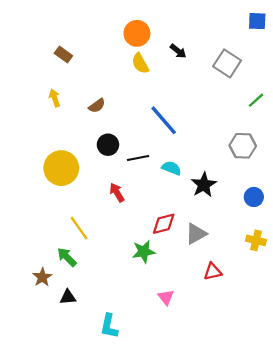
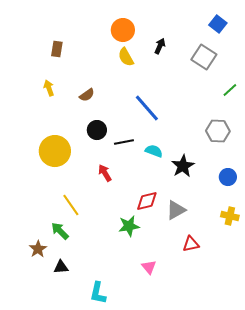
blue square: (257, 21) -> (218, 24), moved, turned 36
black arrow: (178, 51) -> (160, 46), turned -105
brown rectangle: (63, 55) -> (57, 49), turned 63

